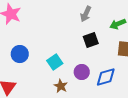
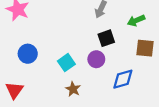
purple circle: (82, 72) -> (96, 59), moved

